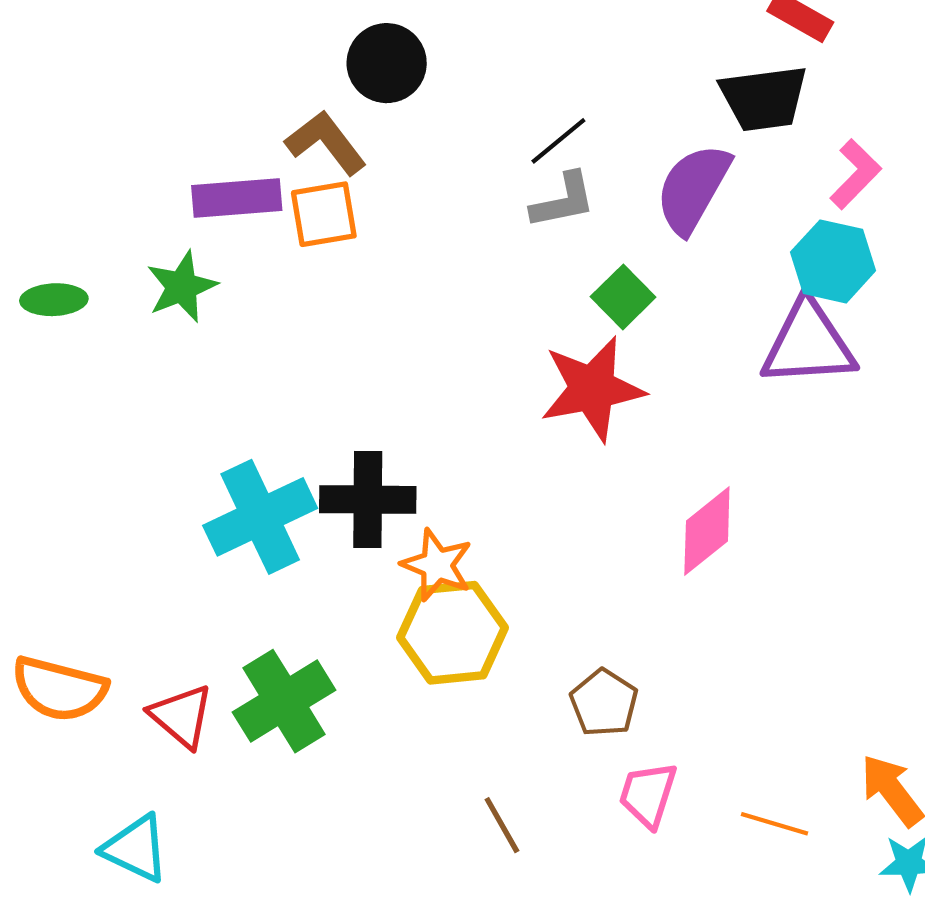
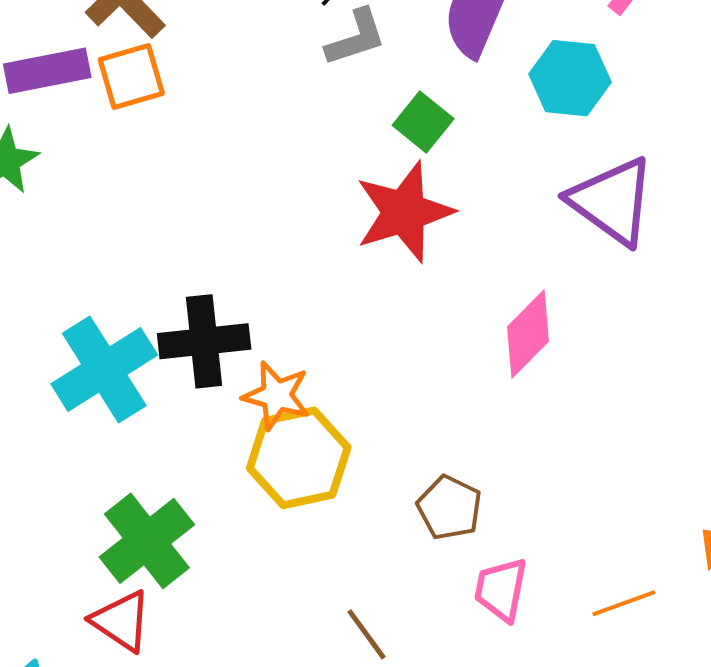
cyan hexagon: (833, 261) -> (570, 78), moved
purple triangle: (808, 344) -> (612, 201), moved, turned 46
red triangle: (182, 716) -> (121, 621), moved
orange line: (774, 824) -> (624, 603), turned -30

